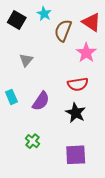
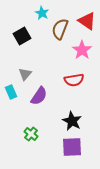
black square: (17, 20) -> (22, 36), moved, turned 30
gray triangle: (26, 60) -> (25, 74), moved
black star: (76, 113) -> (72, 121), moved

